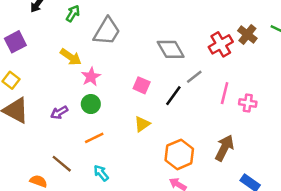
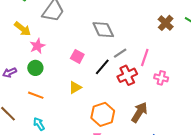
red cross: (221, 44) -> (127, 75), moved
pink line: (225, 93) -> (145, 57), moved
orange line: (94, 138) -> (36, 95), turned 42

